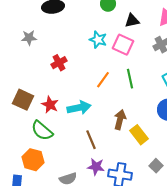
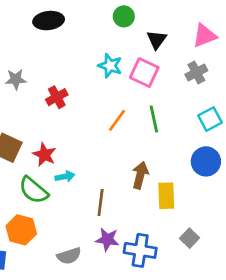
black triangle: (132, 21) -> (157, 40), turned -42
gray star: (29, 38) -> (16, 79), moved
cyan arrow: (79, 108) -> (65, 177), moved, size x0.6
yellow rectangle: (139, 135) -> (166, 196), turned 36
brown line: (91, 140) -> (101, 202), turned 30

